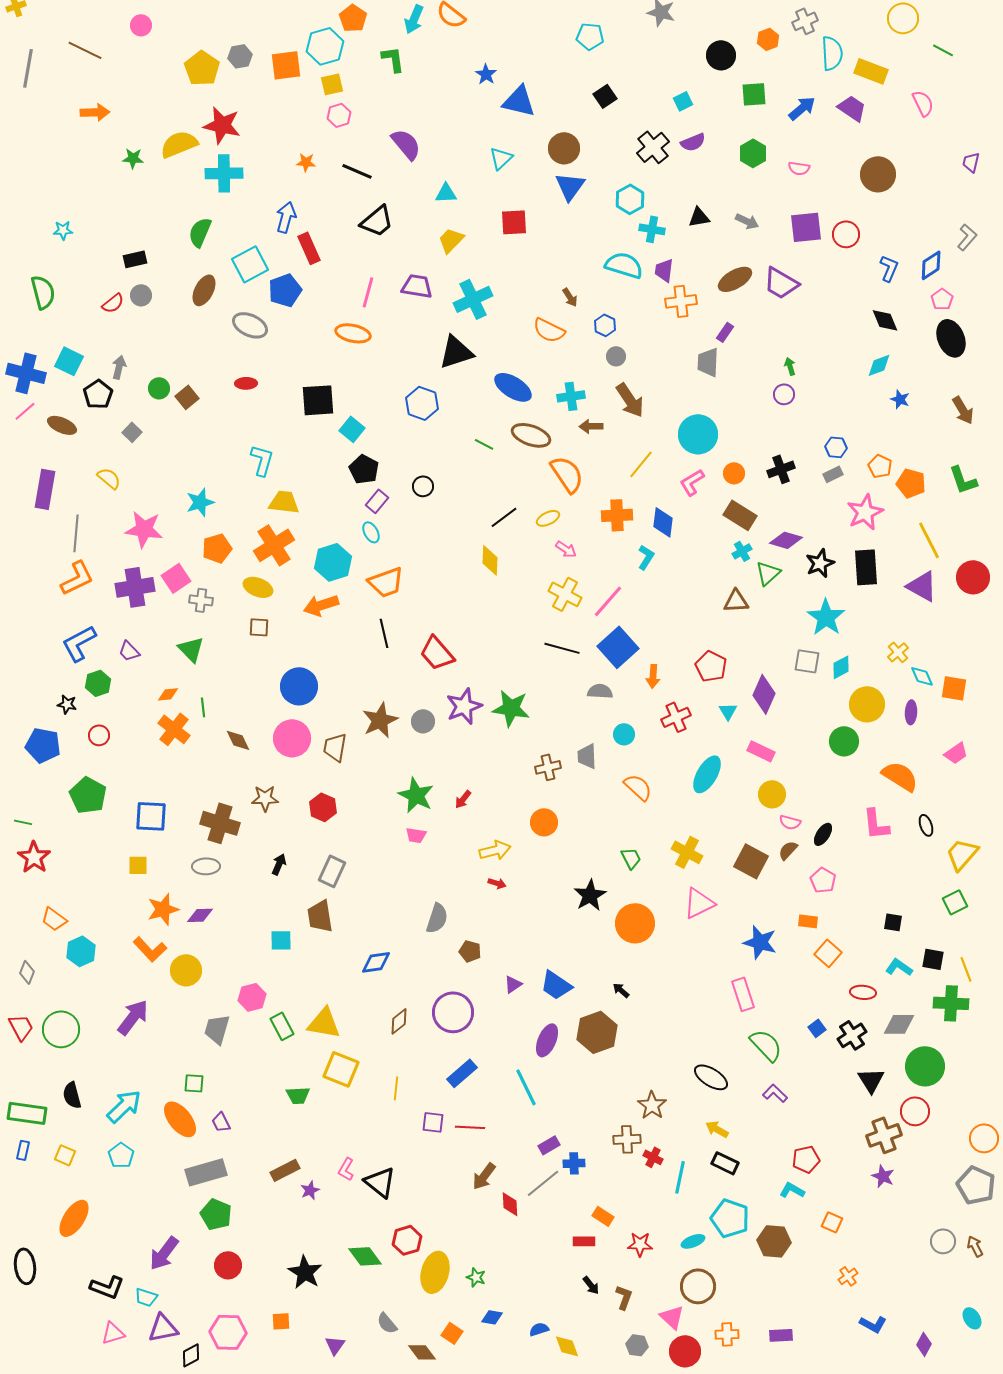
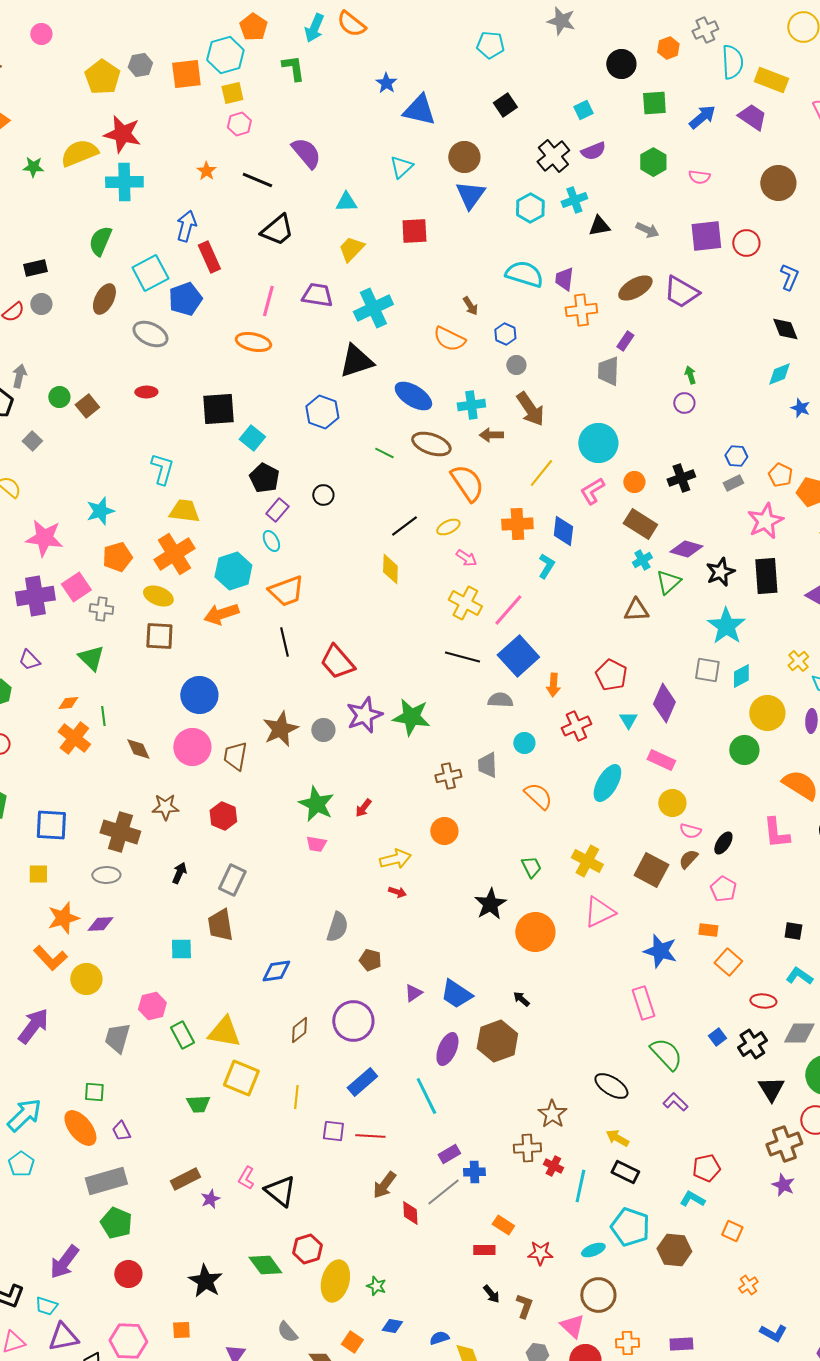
orange star: (306, 162) -> (206, 171), turned 30
cyan cross: (652, 229) -> (574, 200), moved, turned -30
brown square: (259, 627) -> (159, 636), size x1.4

